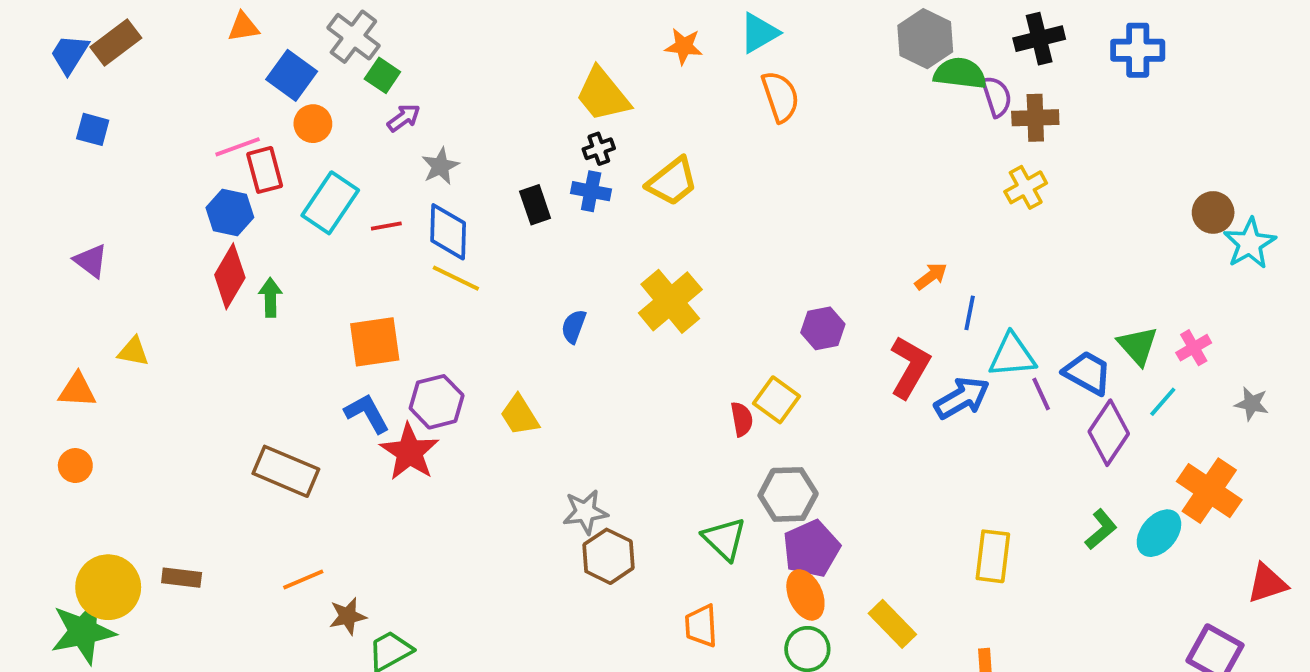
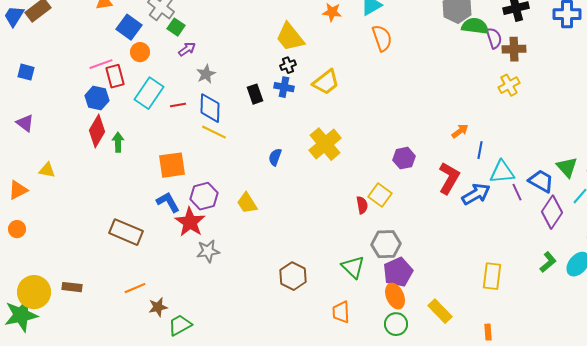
blue square: (93, 129) -> (26, 72), moved
orange triangle: (77, 390) -> (18, 190), turned -30
gray star: (585, 512) -> (208, 251), moved

